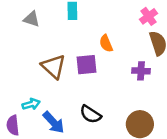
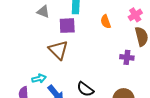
orange semicircle: (106, 43) -> (106, 22), moved
purple square: (86, 65) -> (67, 26), moved

